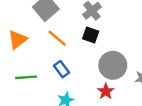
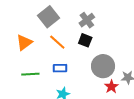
blue rectangle: (61, 69) -> (60, 68), turned -56
red star: (106, 91) -> (111, 87), moved

